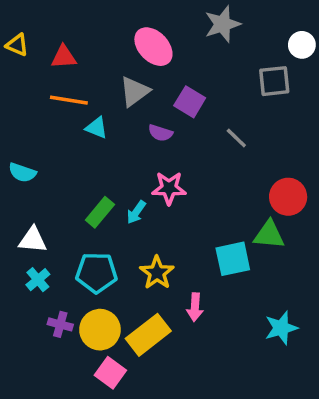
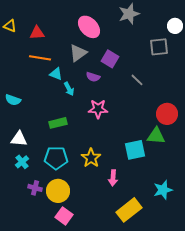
green rectangle: (100, 212) -> (58, 123), turned 36
cyan arrow: (136, 212) -> (69, 89), moved, turned -64
yellow rectangle: (148, 335) -> (129, 210), moved

